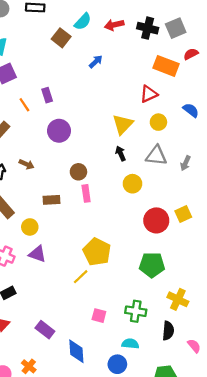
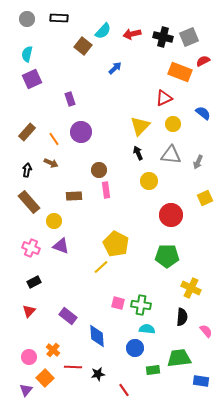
orange line: (24, 105) -> (54, 139), moved
yellow square: (183, 214) -> (205, 198), moved
green cross: (136, 311) -> (141, 305), moved

